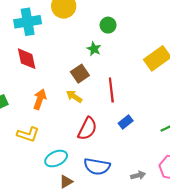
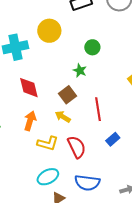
red diamond: (27, 59) -> (29, 88), moved
red semicircle: (87, 129) -> (77, 147), turned -50
yellow L-shape: (28, 134) -> (48, 143), moved

